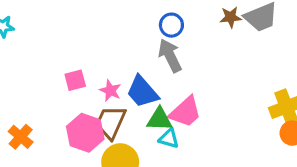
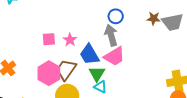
pink star: (110, 91) -> (70, 40), moved
pink trapezoid: (185, 112) -> (114, 56), moved
green triangle: (159, 119) -> (97, 74), turned 48

